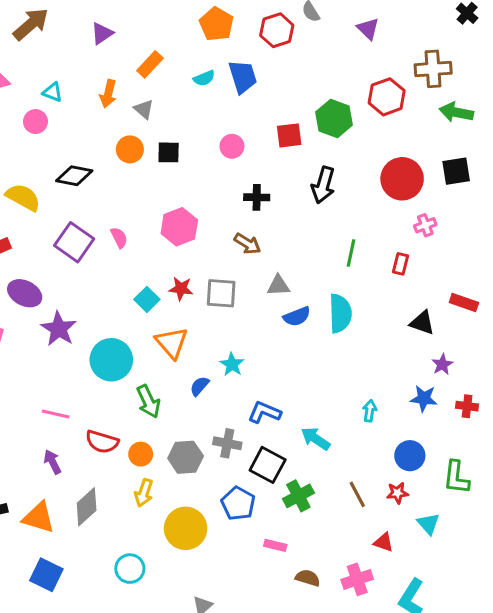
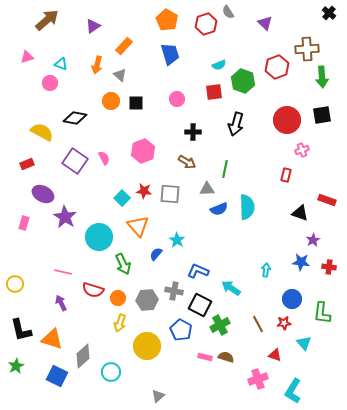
blue trapezoid: (243, 77) -> (170, 54), moved
cyan semicircle: (204, 78) -> (219, 65), moved
green arrow: (456, 112) -> (322, 77), turned -105
green line: (351, 253) -> (225, 169), moved
gray diamond: (87, 507) -> (83, 356), moved
brown semicircle: (308, 578) -> (226, 357), moved

